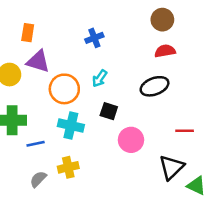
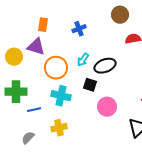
brown circle: (162, 20) -> (120, 15), moved
orange rectangle: (28, 33) -> (43, 25), moved
black ellipse: (155, 86) -> (105, 66), moved
gray semicircle: (38, 179) -> (28, 138), moved

